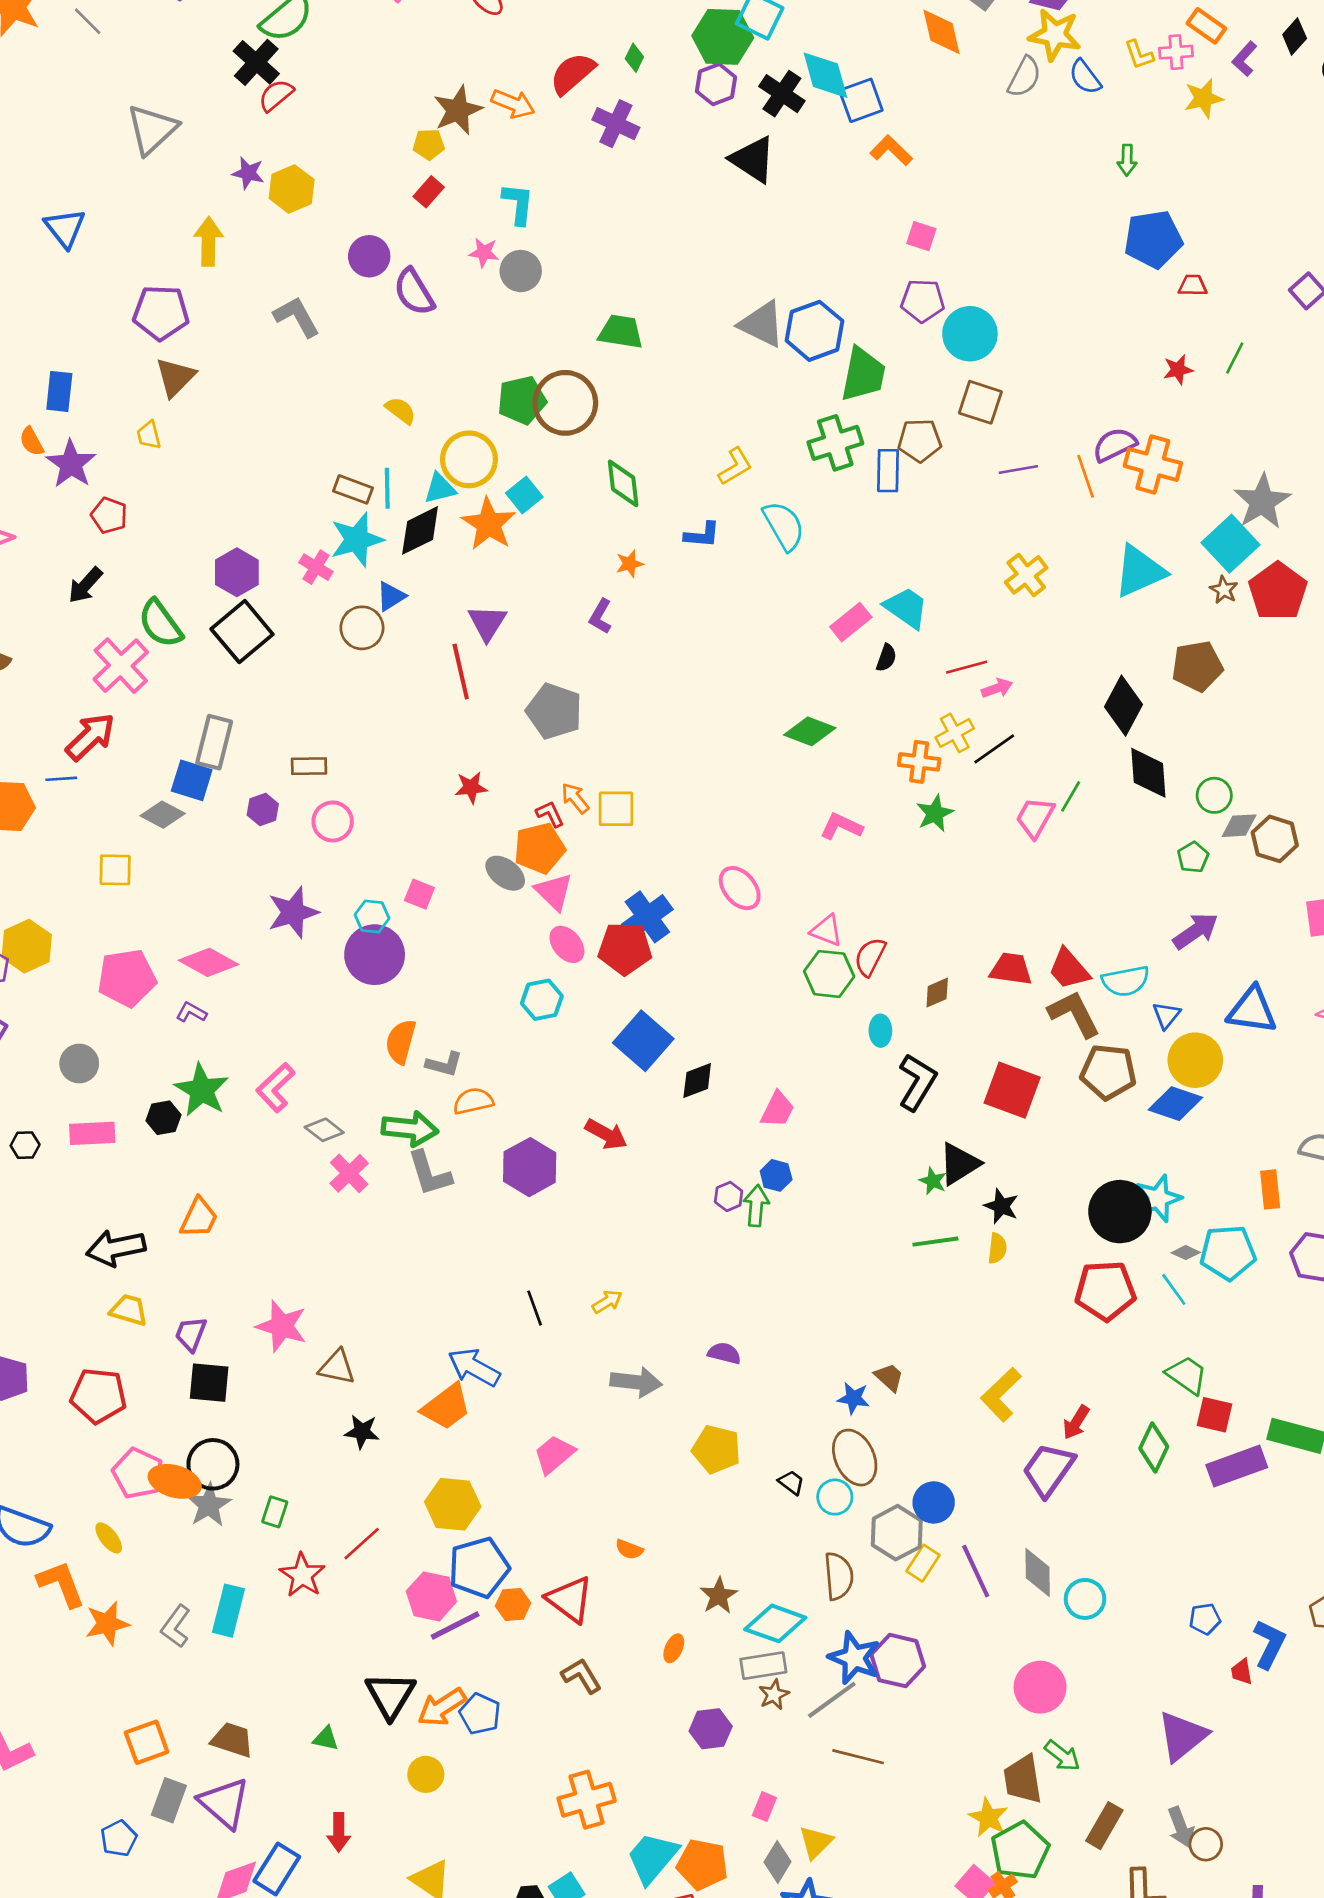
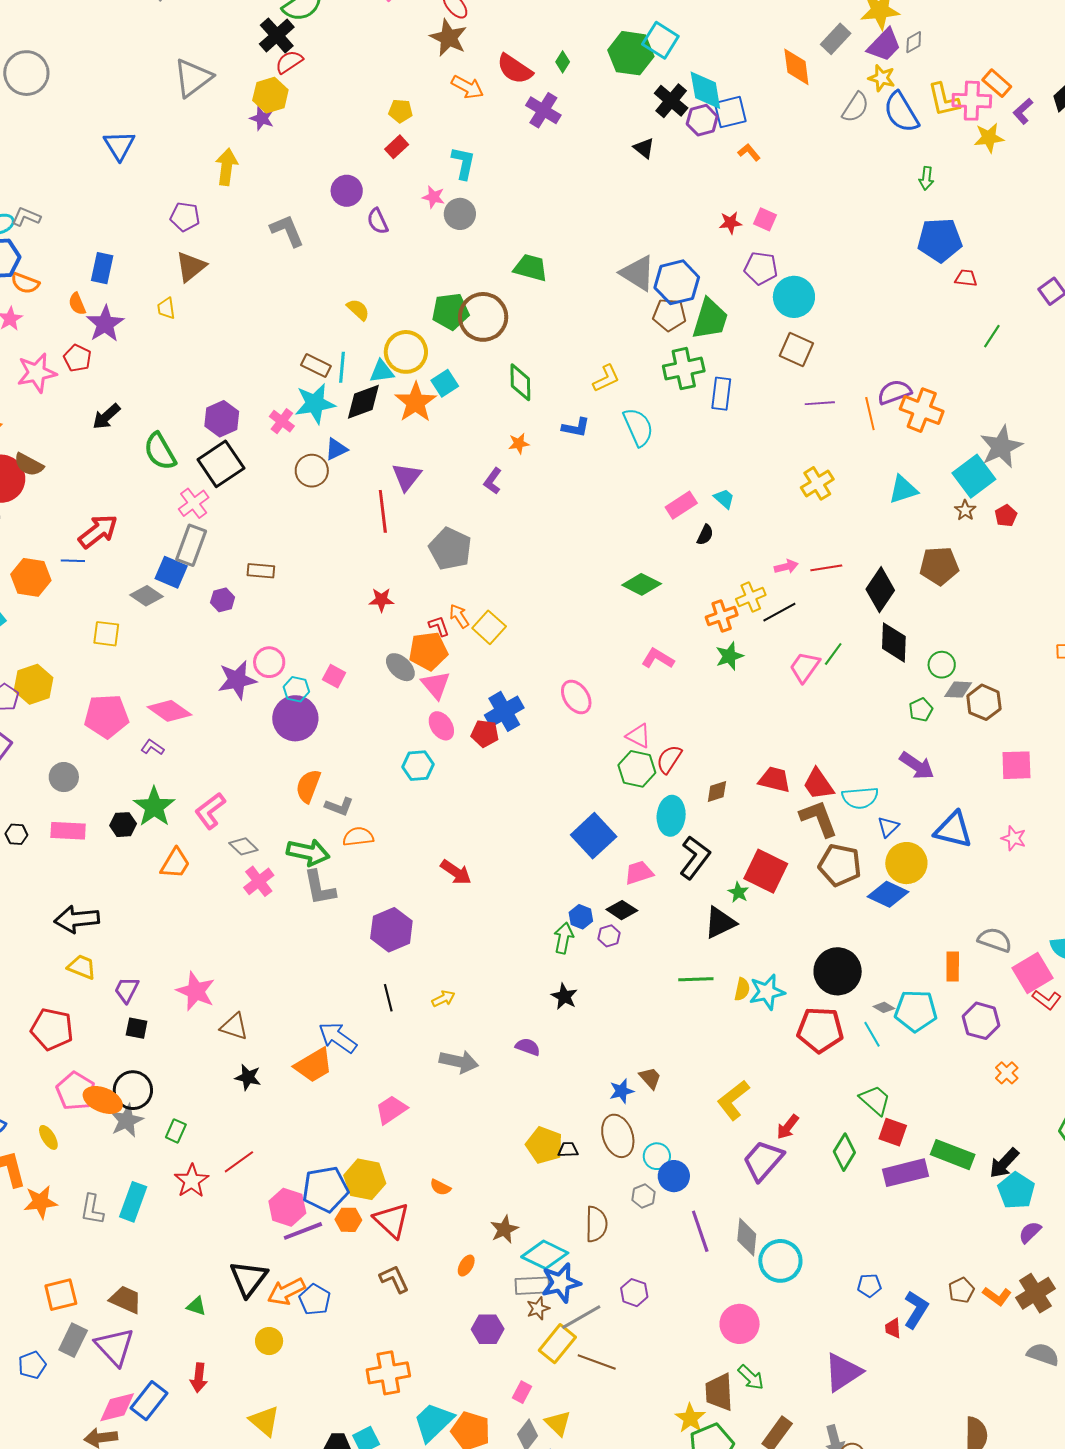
yellow star: (1055, 35) -> (882, 78), size x0.7
pink cross: (1176, 52) -> (972, 101), size x1.5
yellow L-shape: (1139, 55) -> (944, 100), size x1.5
red semicircle: (572, 73) -> (515, 69), turned -111
blue semicircle: (1085, 77) -> (901, 112), size x1.5
purple hexagon: (716, 84) -> (702, 120), moved
brown star: (458, 110) -> (449, 38), moved, turned -30
orange L-shape: (891, 150) -> (749, 152), size x0.7
black triangle: (753, 159) -> (644, 148), size x0.6
yellow hexagon: (292, 189) -> (270, 95), moved
purple semicircle: (414, 292) -> (378, 221), size x0.7
purple pentagon: (161, 313) -> (185, 217), size x0.7
red star: (1178, 370) -> (730, 223), moved
brown pentagon: (920, 440) -> (669, 315), moved
red pentagon: (109, 515) -> (77, 358), moved
cyan triangle: (1139, 571) -> (903, 490), size x0.7
red pentagon: (1278, 591) -> (1006, 516), size x0.5
cyan trapezoid: (906, 608) -> (724, 499), size x0.6
pink cross: (121, 666) -> (194, 503), moved, size x0.7
red line: (967, 667) -> (826, 568), moved
orange cross: (919, 762) -> (722, 616), turned -32
yellow square: (616, 809) -> (489, 627), turned 36
pink circle: (333, 821) -> (269, 662), moved
purple arrow: (1196, 931) -> (917, 766), turned 63
red pentagon: (625, 949) -> (485, 734), size x0.7
cyan ellipse: (880, 1031) -> (671, 816), size x1.6
blue square: (643, 1041) -> (594, 836), moved
black diamond: (697, 1080) -> (622, 910), moved, turned 48
pink trapezoid: (778, 1110) -> (639, 873), moved, turned -140
purple hexagon: (530, 1167) -> (391, 930), moved
green star: (933, 1181) -> (738, 892), moved
purple hexagon: (729, 1196) -> (609, 936), moved
cyan star: (1158, 1198) -> (767, 992), moved
black star: (1001, 1206) -> (564, 996), moved
orange trapezoid: (199, 1218) -> (175, 863), moved
black square: (209, 1383) -> (137, 1028), size x0.7
blue star: (853, 1398) -> (622, 1091), turned -30
yellow pentagon: (716, 1449) -> (544, 1145), moved
black trapezoid: (791, 1482) -> (568, 1150), turned -45
cyan circle: (835, 1497) -> (657, 1156), moved
yellow hexagon: (453, 1504) -> (365, 1179), moved
gray hexagon: (897, 1533) -> (644, 1196), size x0.6
yellow rectangle: (923, 1563) -> (557, 1344), moved, size x1.4
cyan circle: (1085, 1599) -> (780, 1261), size x1.4
gray L-shape: (176, 1626) -> (92, 1209), turned -32
blue star: (854, 1658) -> (561, 1283), moved, turned 30
purple hexagon: (898, 1661) -> (634, 1293), size x0.7
yellow triangle: (816, 1842) -> (558, 1423), turned -36

